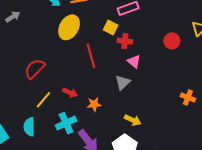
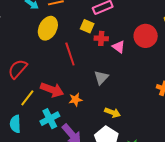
red circle: (172, 41) -> (146, 36), size x1.5
pink triangle: (134, 62) -> (119, 47), moved
red arrow: (70, 93) -> (52, 90), size x1.6

